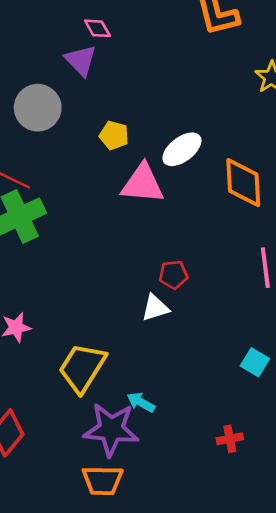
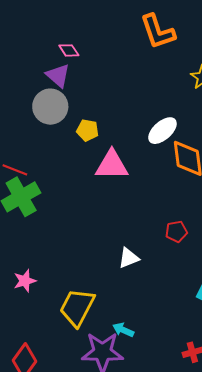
gray circle: (38, 108) -> (50, 107), moved
white ellipse: (182, 149) -> (162, 131), moved
red pentagon: (173, 275) -> (176, 231), moved

